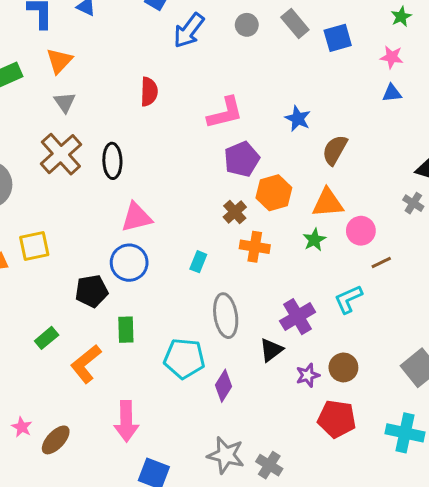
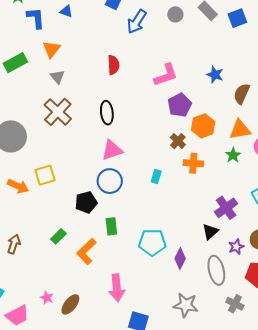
black ellipse: (112, 161) -> (107, 113), moved
gray ellipse: (226, 316) -> (216, 270), moved
gray cross: (269, 465) -> (235, 304), moved

